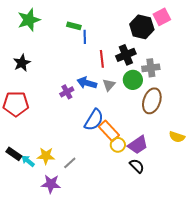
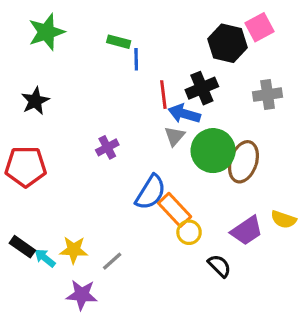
gray cross: (151, 68) -> (268, 95), moved
green circle: (133, 80) -> (213, 151), moved, size x1.4
blue arrow: (87, 83) -> (184, 114), moved
purple trapezoid: (138, 145) -> (247, 231), moved

